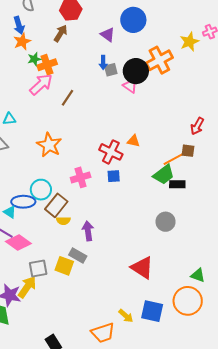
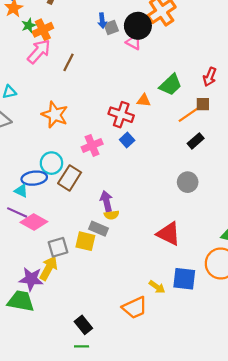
green trapezoid: (164, 175) -> (171, 85), moved
blue square: (114, 176) -> (127, 140), turned -32
black rectangle: (177, 184) -> (196, 141), turned -35
yellow semicircle: (63, 221) -> (112, 215), moved

